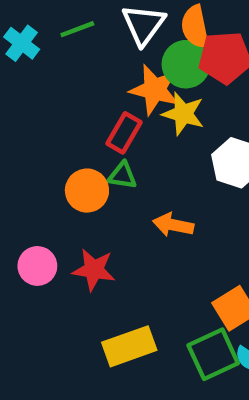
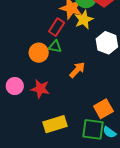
yellow star: (183, 114) -> (84, 20), turned 30
orange arrow: (173, 225) -> (77, 70), turned 120
green square: (213, 354) -> (93, 129), turned 30

